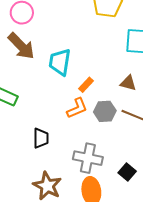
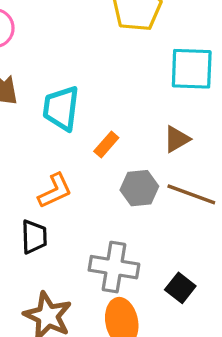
brown triangle: (128, 83) -> (177, 139), turned -42
orange L-shape: (77, 108) -> (55, 191), moved

